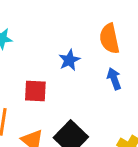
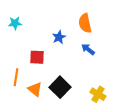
blue arrow: (114, 79) -> (88, 49), turned -32

